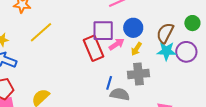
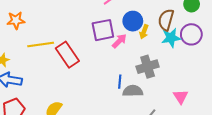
yellow line: (41, 32) -> (41, 44), turned 45
red rectangle: (93, 48) -> (67, 55), moved
yellow arrow: (136, 49) -> (144, 32), moved

